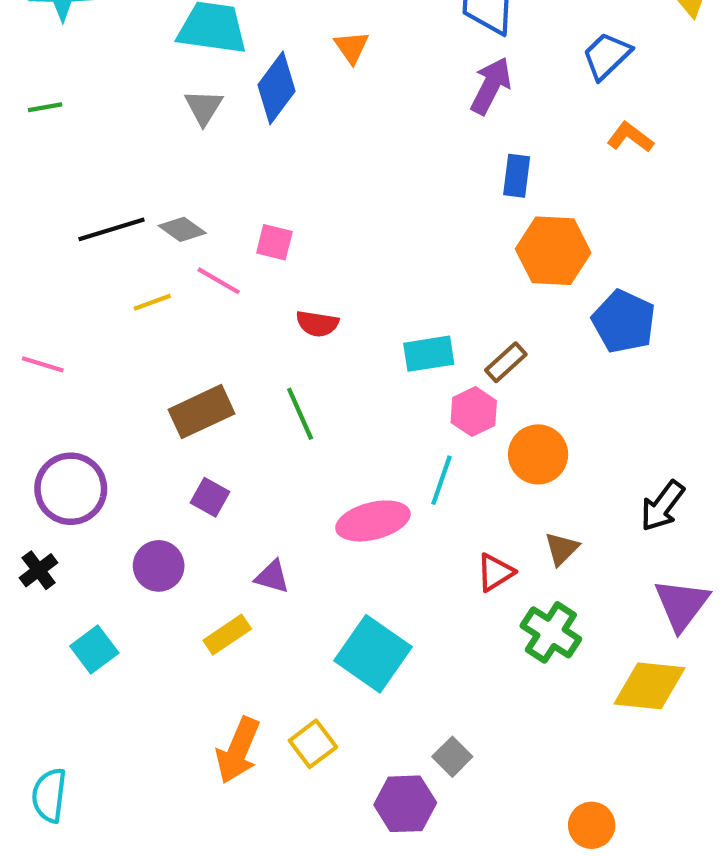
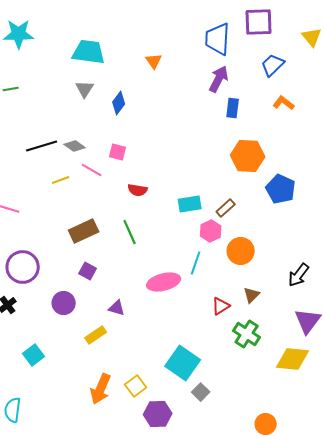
blue diamond: (277, 88) -> (119, 103), moved, size x0.7
blue rectangle: (517, 176) -> (233, 108), moved
cyan square: (94, 650) -> (34, 355), moved
cyan square: (373, 654) -> (183, 363), moved
purple hexagon: (405, 804) -> (158, 414), moved

